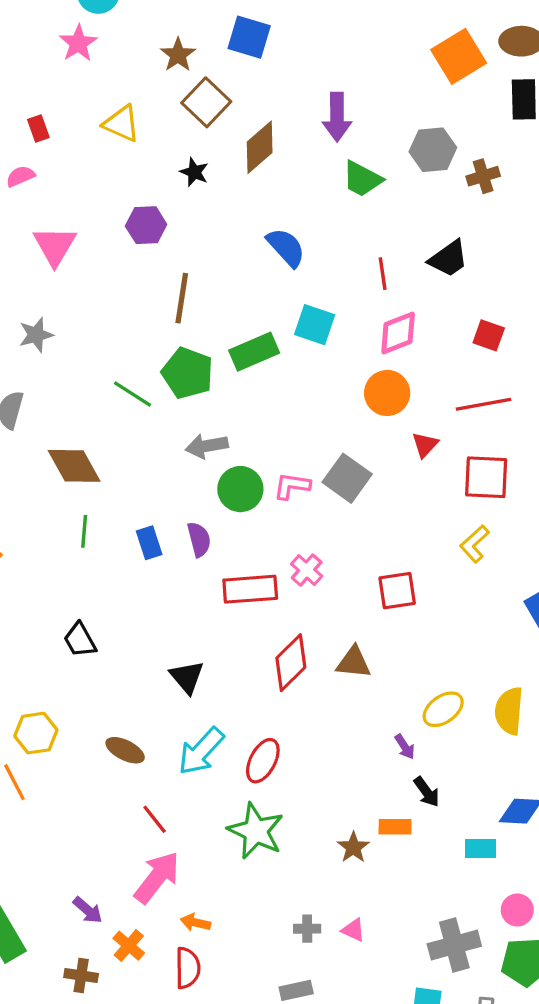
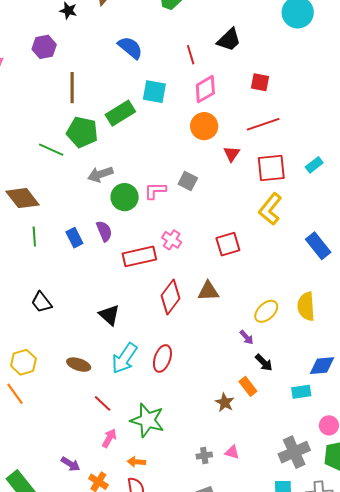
gray square: (347, 478) -> (188, 181), size x0.7
yellow L-shape: (475, 544) -> (270, 209), size x1.4
orange rectangle: (395, 827) -> (248, 386), turned 60
green star: (256, 831) -> (147, 420), moved
pink arrow: (157, 877) -> (109, 438), size x0.6

